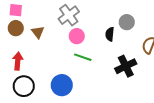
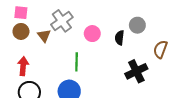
gray cross: (69, 15) -> (62, 21), moved
pink circle: (77, 36) -> (92, 34), moved
green line: (83, 57) -> (77, 62), moved, turned 72

